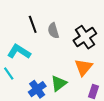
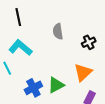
black line: (33, 24) -> (18, 17), moved
black cross: (85, 37) -> (89, 42), size x0.6

